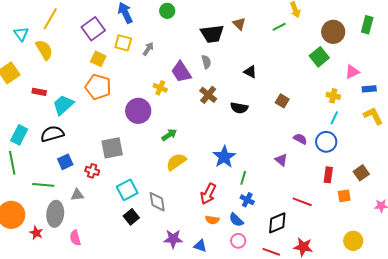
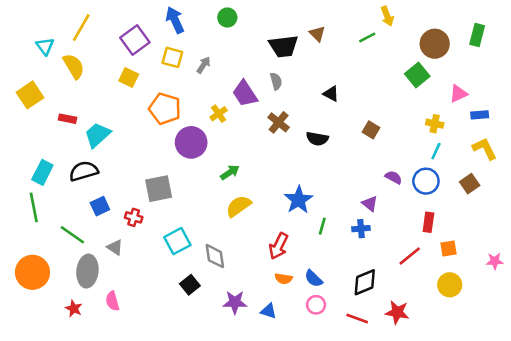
yellow square: (98, 59) -> (129, 77), moved
orange pentagon: (98, 87) -> (165, 109), moved
yellow cross: (160, 88) -> (219, 114), turned 32
brown square: (361, 173) -> (470, 184), moved
green line: (43, 185) -> (72, 235), turned 30
gray triangle: (77, 195) -> (115, 247), turned 40
blue cross: (247, 200) -> (361, 229), moved, turned -32
red line: (302, 202) -> (410, 256), moved, turned -60
black square: (131, 217) -> (190, 285), moved
red star: (36, 233) -> (74, 309), moved
yellow circle: (353, 241) -> (450, 285), moved

